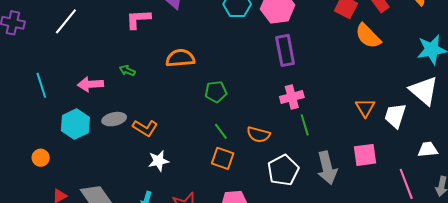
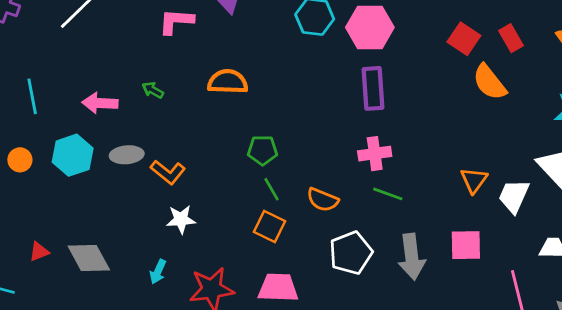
green pentagon: (216, 92) -> (263, 150), moved
green line: (305, 125) -> (388, 194), turned -60
orange circle: (41, 158) -> (20, 160), moved

